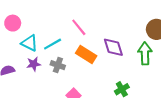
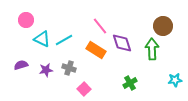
pink line: (79, 27) -> (100, 26), moved
purple star: (34, 64) -> (46, 70), moved
gray cross: (58, 65) -> (69, 68), moved

